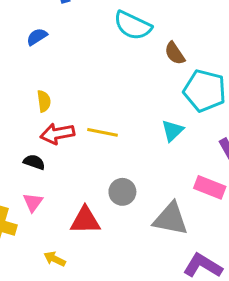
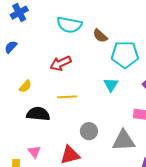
yellow semicircle: (44, 101) -> (25, 86), turned 64
red arrow: (57, 134) -> (60, 63), moved
black semicircle: (34, 162) -> (38, 114), moved, size x1.6

